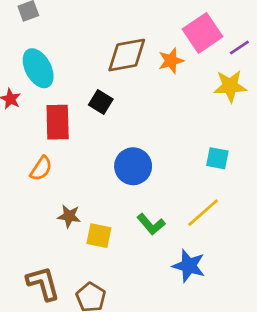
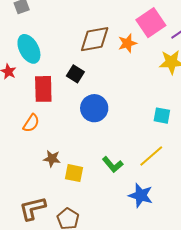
blue circle: (133, 166) -> (94, 108), moved
brown L-shape: (43, 283) -> (33, 208), turned -88

